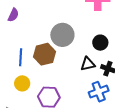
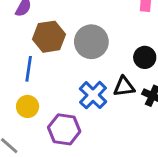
brown hexagon: (44, 54) -> (49, 37), moved
blue cross: (99, 92) -> (93, 95), moved, turned -30

